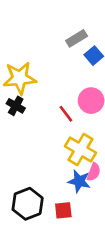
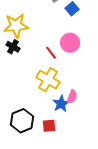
yellow cross: (80, 150) -> (48, 80), moved
blue star: (79, 181) -> (61, 104), turned 30

